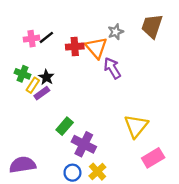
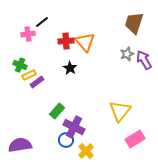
gray star: (116, 32) -> (127, 54), moved
black line: (46, 37) -> (42, 22), moved
purple arrow: (112, 68) -> (144, 60), moved
black star: (46, 77) -> (70, 68), moved
yellow rectangle: (33, 85) -> (29, 75), turned 32
blue circle: (72, 173) -> (66, 140), moved

